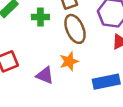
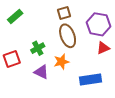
green cross: (40, 17) -> (38, 48), moved, turned -32

